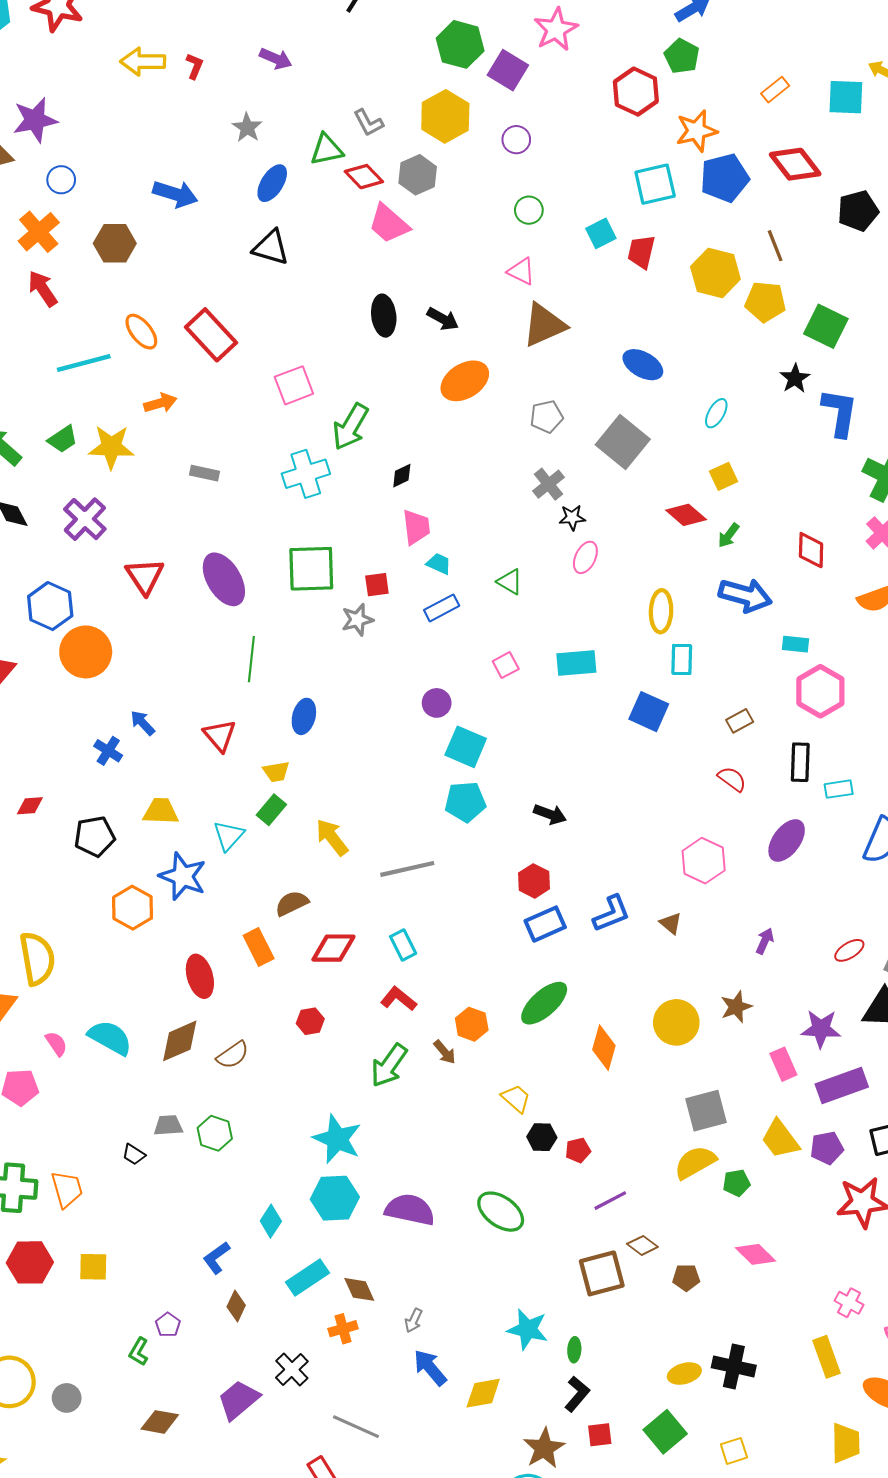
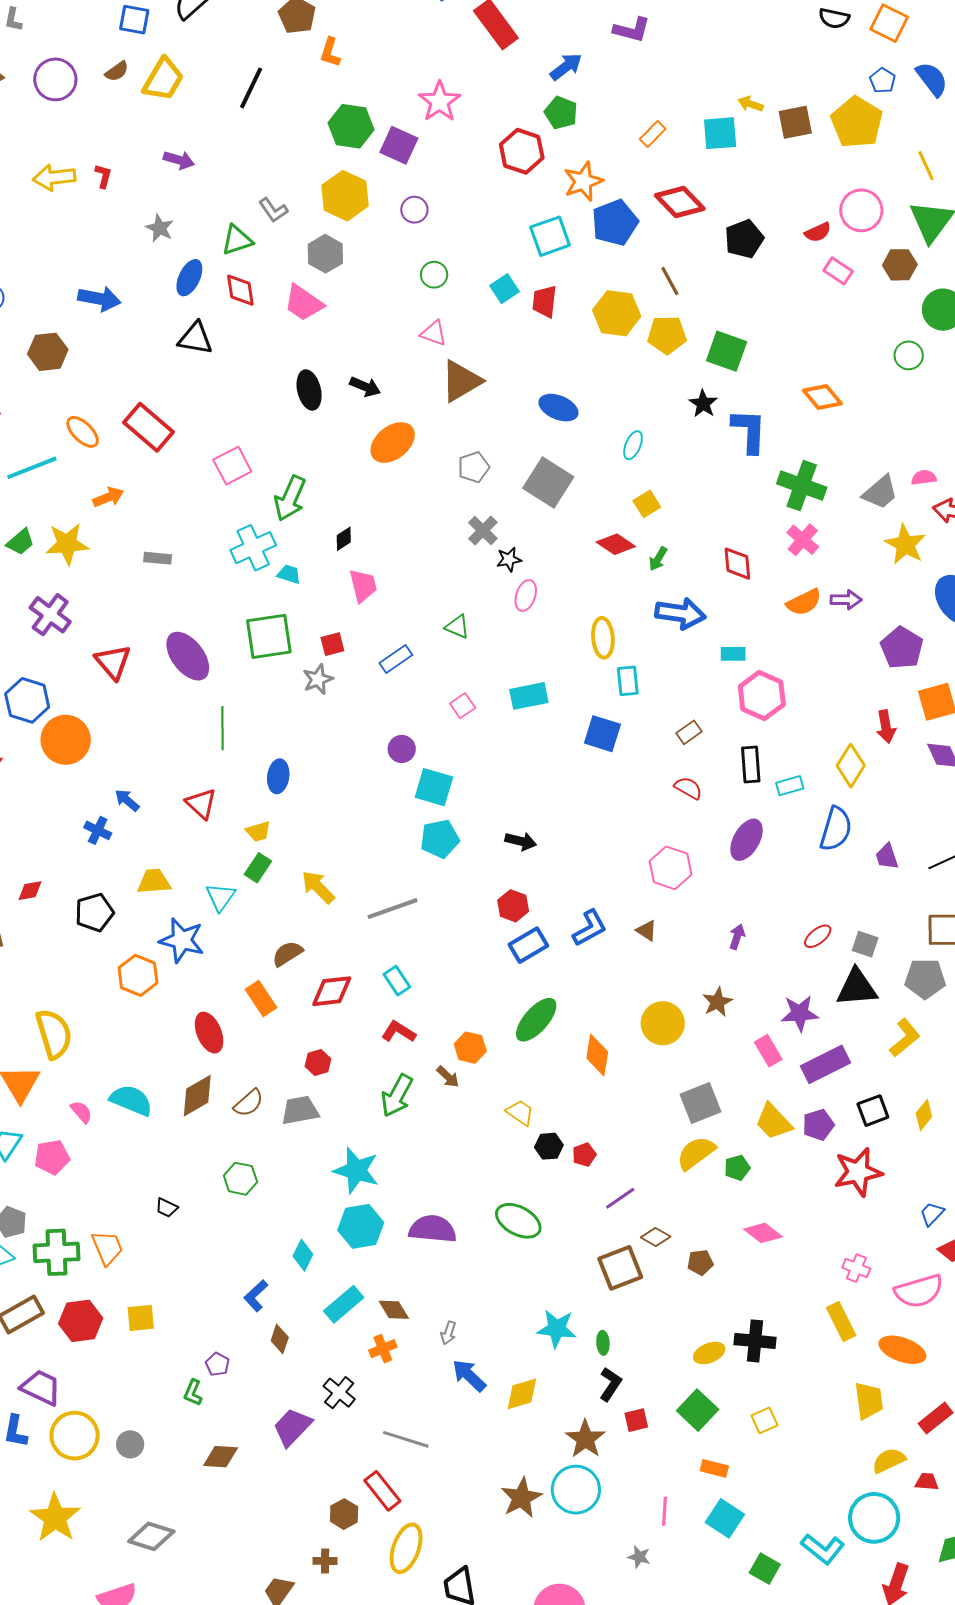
red diamond: (364, 177) -> (240, 290), moved, turned 42
cyan trapezoid: (439, 564) -> (289, 574), moved
gray trapezoid: (168, 1125) -> (300, 1110), moved, size x1.4

